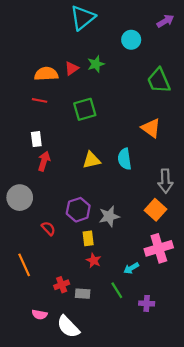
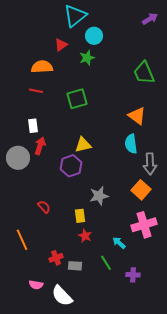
cyan circle: (131, 40) -> (94, 36), moved
red triangle: (72, 68) -> (61, 45), moved
cyan semicircle: (125, 159) -> (131, 144), moved
gray circle: (20, 198) -> (18, 158), moved
purple hexagon: (78, 210) -> (71, 166), moved
cyan arrow: (131, 268) -> (119, 243), turned 72

